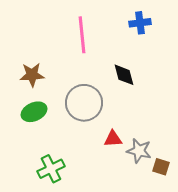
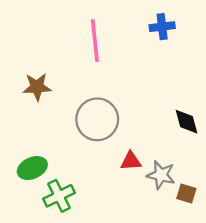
black diamond: (124, 75) -> (186, 122), moved
green ellipse: (34, 112) -> (32, 168), moved

